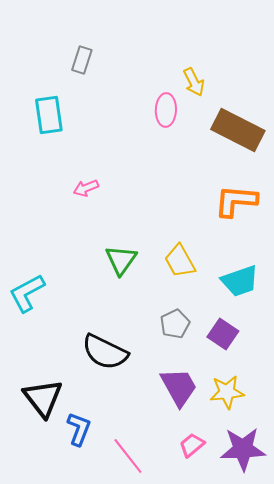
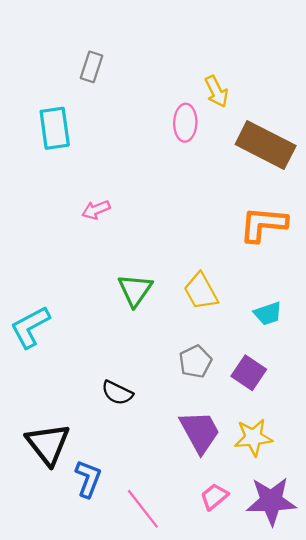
cyan trapezoid: (240, 281) -> (268, 314), size x0.7
black semicircle: (105, 352) -> (117, 393), size x0.6

